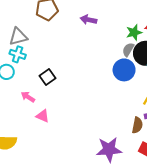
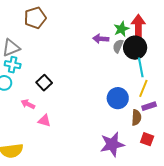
purple arrow: (88, 20) -> (101, 39), moved
blue circle: (124, 70) -> (118, 98), moved

